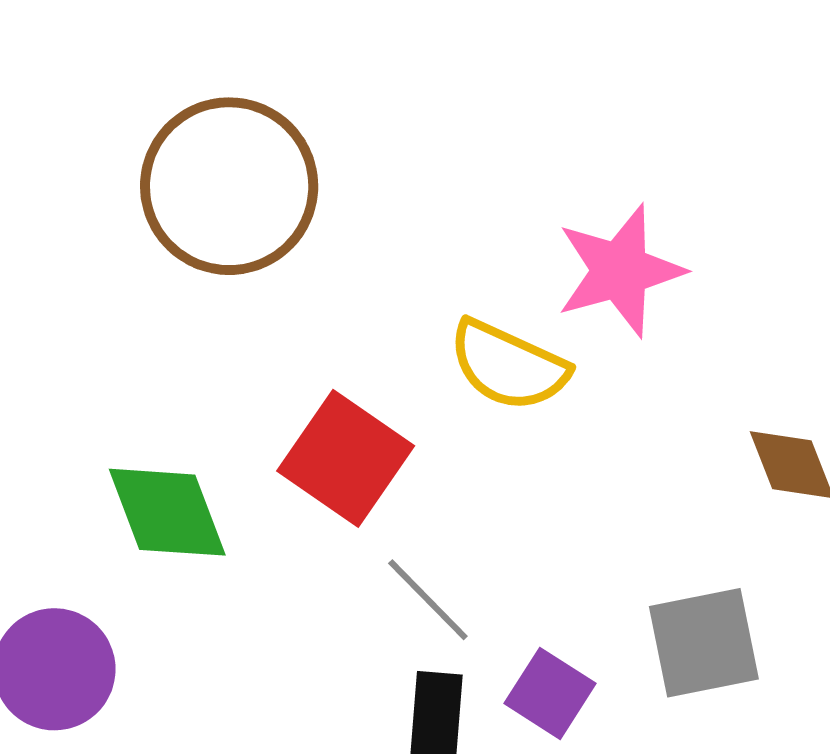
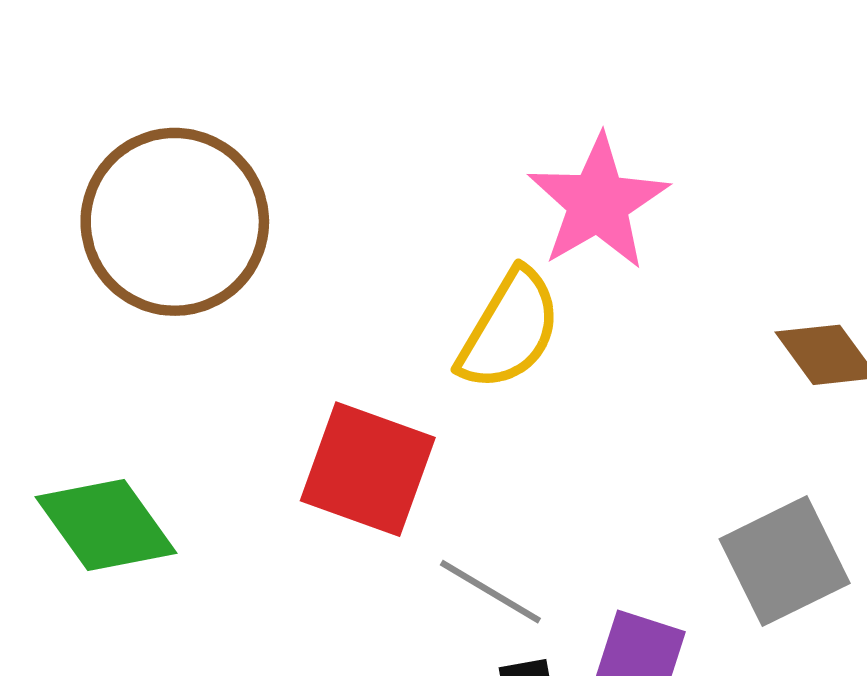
yellow semicircle: (508, 365) -> (509, 330), turned -69
green diamond: (167, 512) -> (106, 525), moved

